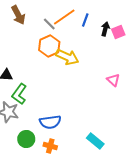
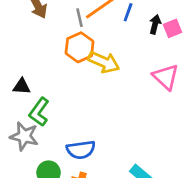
gray line: (49, 24) -> (80, 18), turned 32
pink triangle: (113, 80) -> (166, 77), moved, size x1.5

